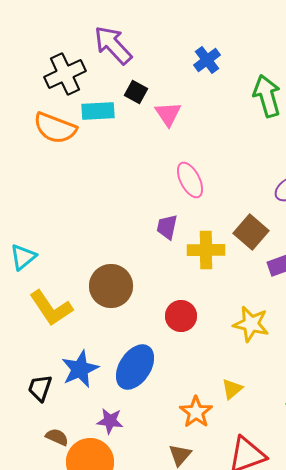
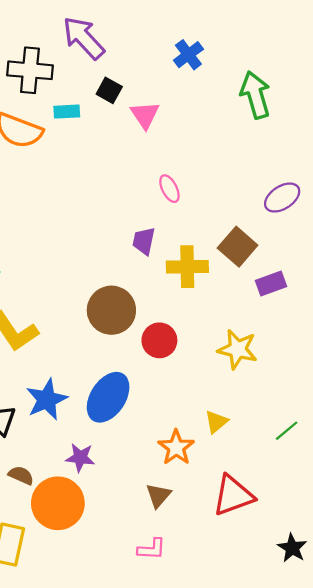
black cross: (65, 74) -> (30, 70), turned 30
cyan rectangle: (98, 111) -> (67, 112), size x0.7
pink ellipse: (190, 180) -> (169, 189), size x0.7
brown circle: (111, 286) -> (111, 310), moved

